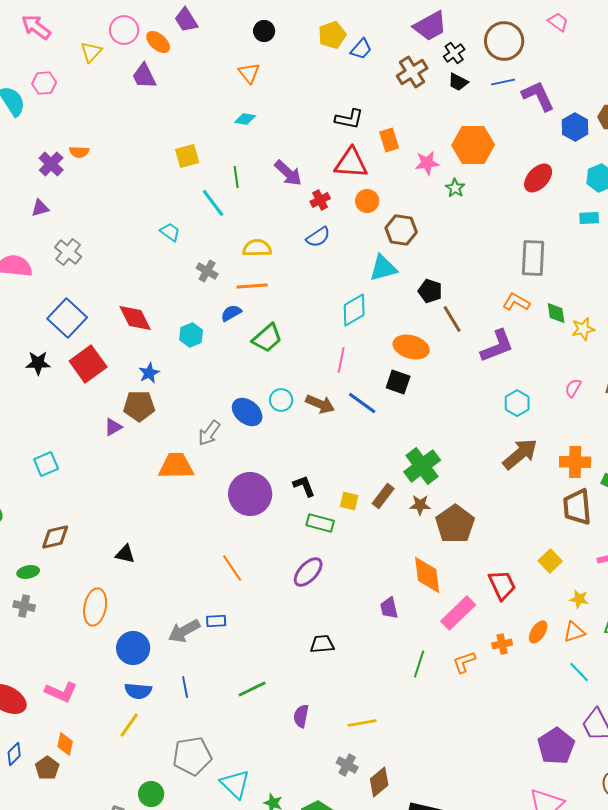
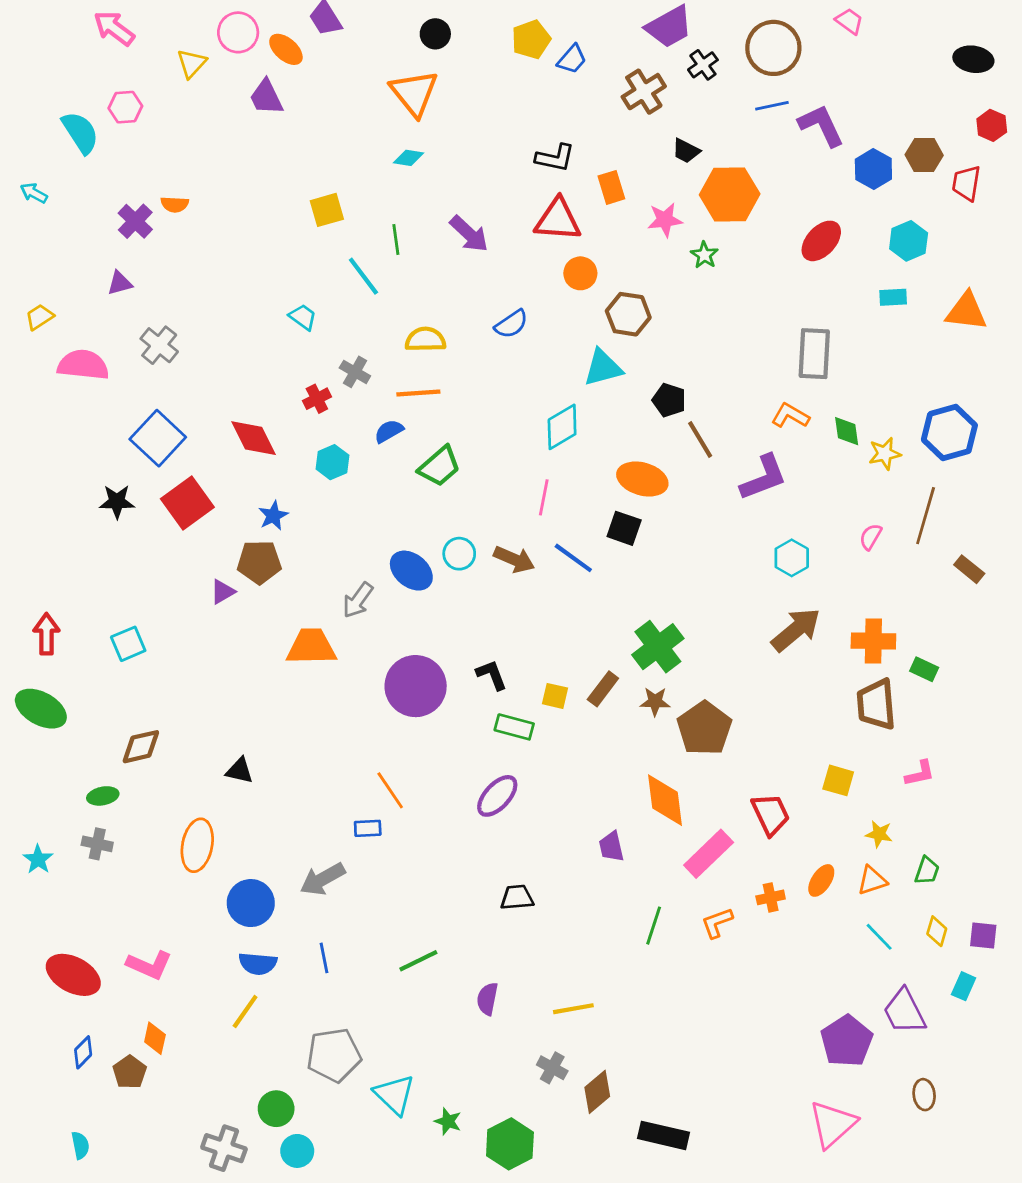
orange triangle: (249, 73) -> (414, 93), size x1.6
black trapezoid: (458, 82) -> (686, 151), moved
red cross: (320, 200) -> (317, 399), moved
yellow square: (550, 561) -> (838, 780), turned -30
blue rectangle: (216, 621) -> (368, 828), moved

